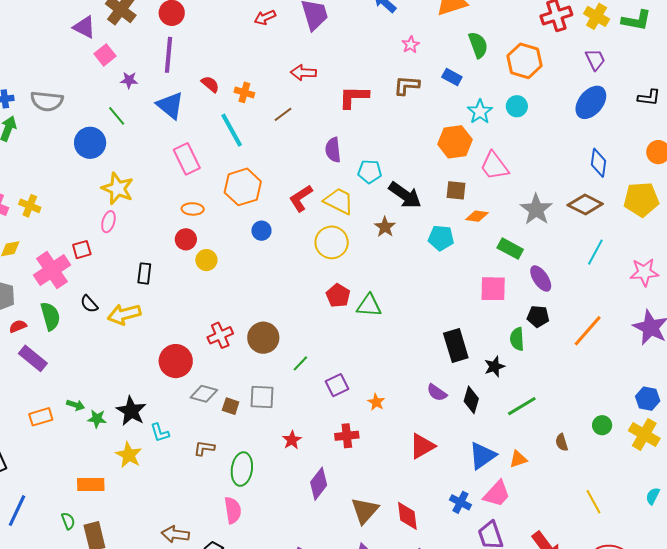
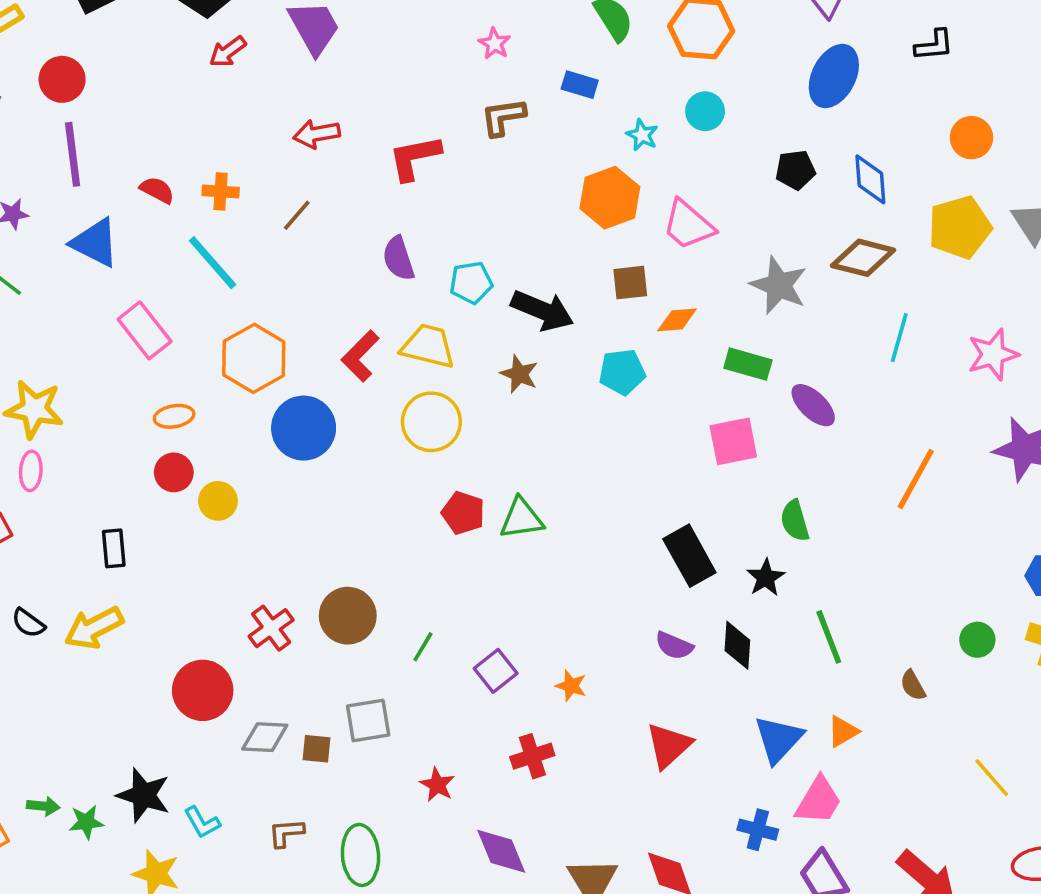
cyan star: (480, 112) -> (642, 135), size x0.7
blue circle: (261, 231) -> (304, 428), size x1.8
black pentagon: (538, 316) -> (795, 170), moved
green line: (522, 406) -> (829, 637), turned -68
purple diamond: (319, 484) -> (501, 851), turned -48

